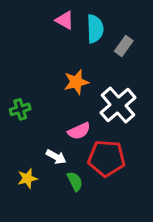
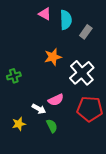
pink semicircle: (79, 131) -> (56, 100), moved
red pentagon: (106, 158) -> (90, 109), moved

